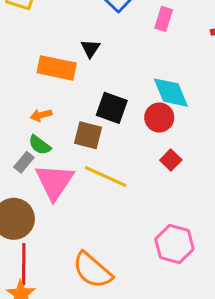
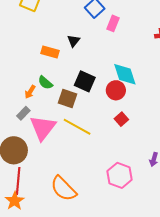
pink rectangle: (164, 19) -> (113, 23), moved
orange rectangle: (57, 68) -> (50, 52), size x0.7
orange arrow: (41, 115) -> (30, 92), moved, turned -48
green semicircle: (40, 145) -> (45, 83), moved

